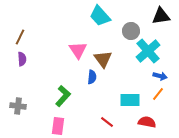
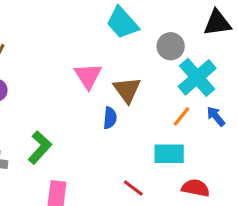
blue arrow: (160, 76) -> (216, 116), turned -144
orange line: (158, 94) -> (182, 116), moved
green L-shape: (63, 96) -> (40, 147), moved

